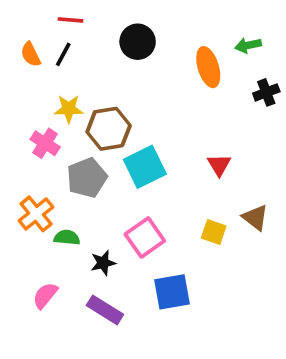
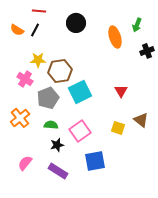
green arrow: (248, 45) -> (137, 25), turned -56
orange semicircle: (31, 54) -> (17, 30), turned -32
green semicircle: (67, 237) -> (51, 125), moved

